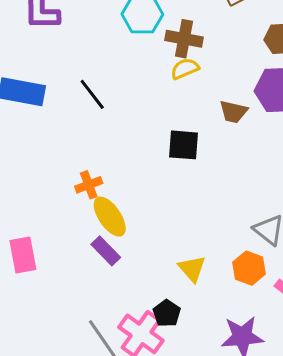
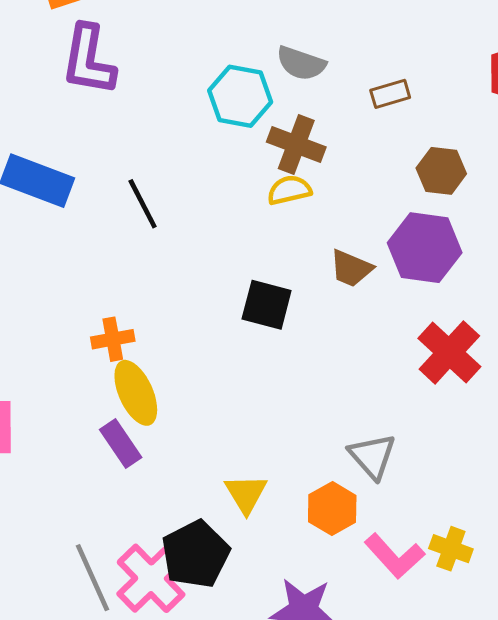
black pentagon: (167, 313) -> (196, 554), size x1.6

